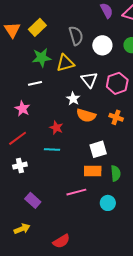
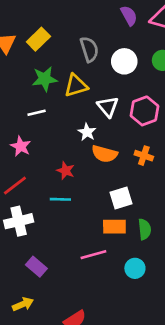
white cross: (20, 166) -> (19, 221), size x1.5

